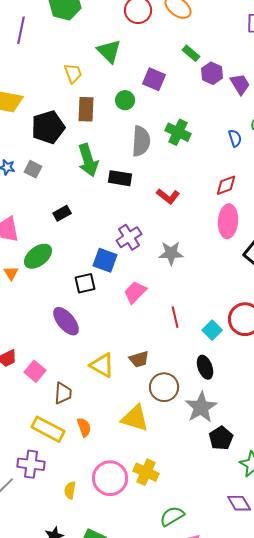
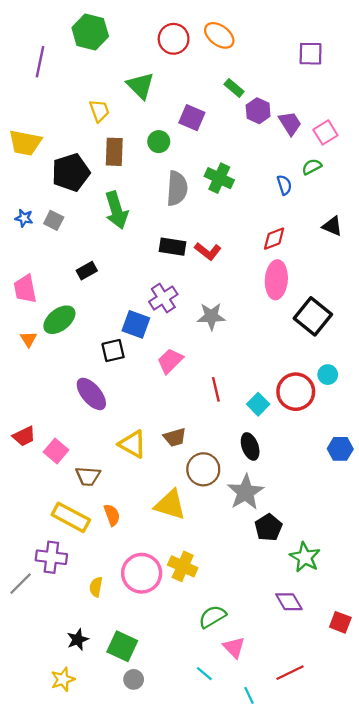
black rectangle: (120, 178) -> (172, 247), moved
brown trapezoid: (63, 393) -> (88, 476), turned 90

